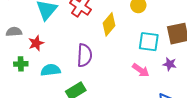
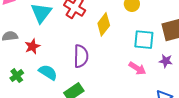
green cross: (21, 64) -> (17, 76), moved, turned -32
cyan semicircle: (51, 70) -> (48, 72), turned 42

